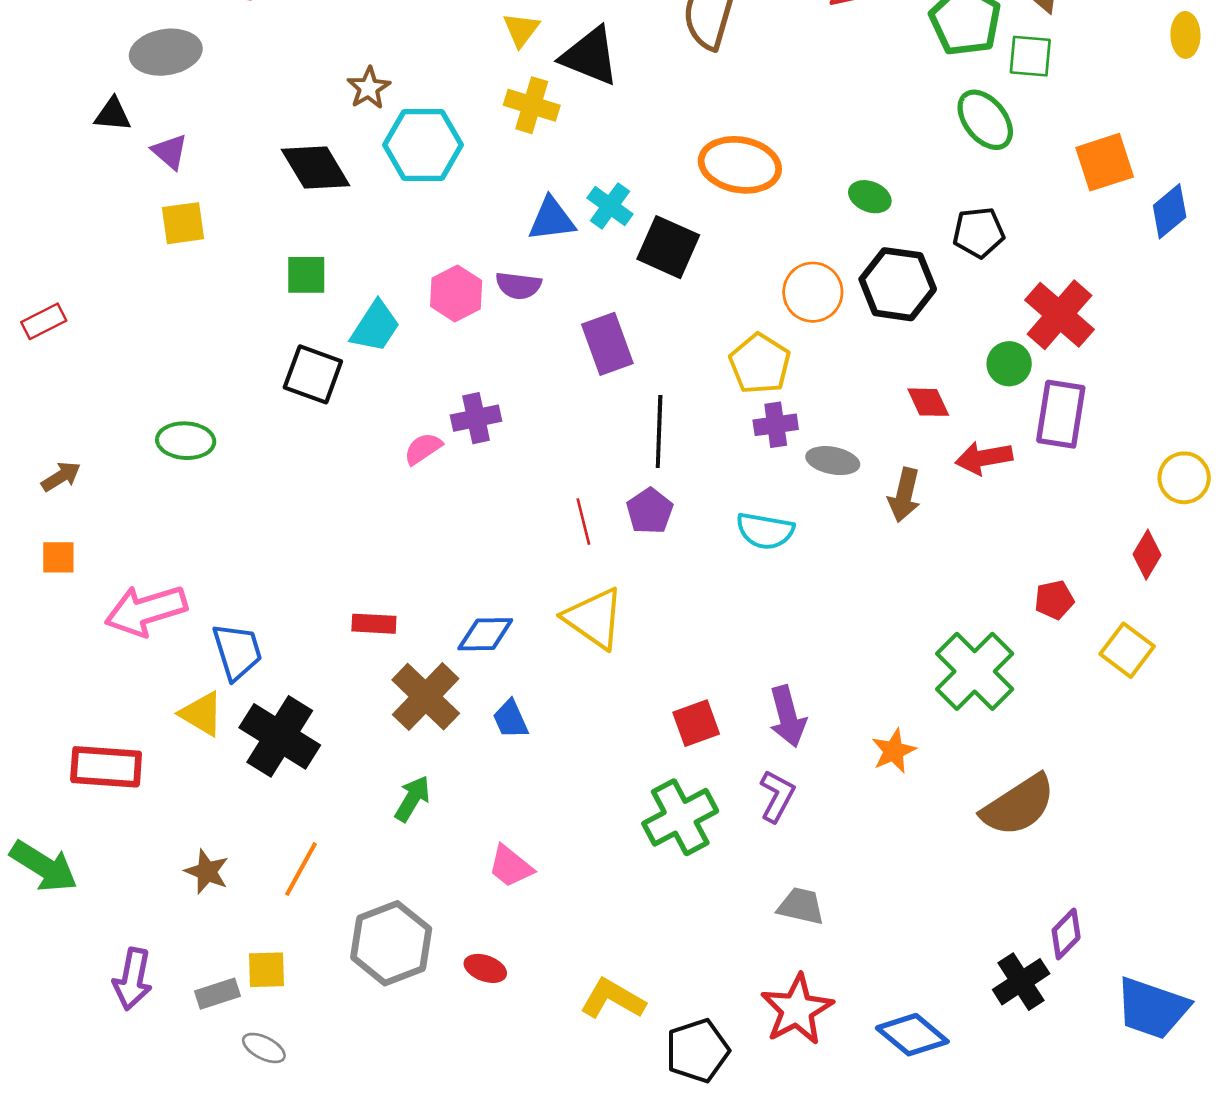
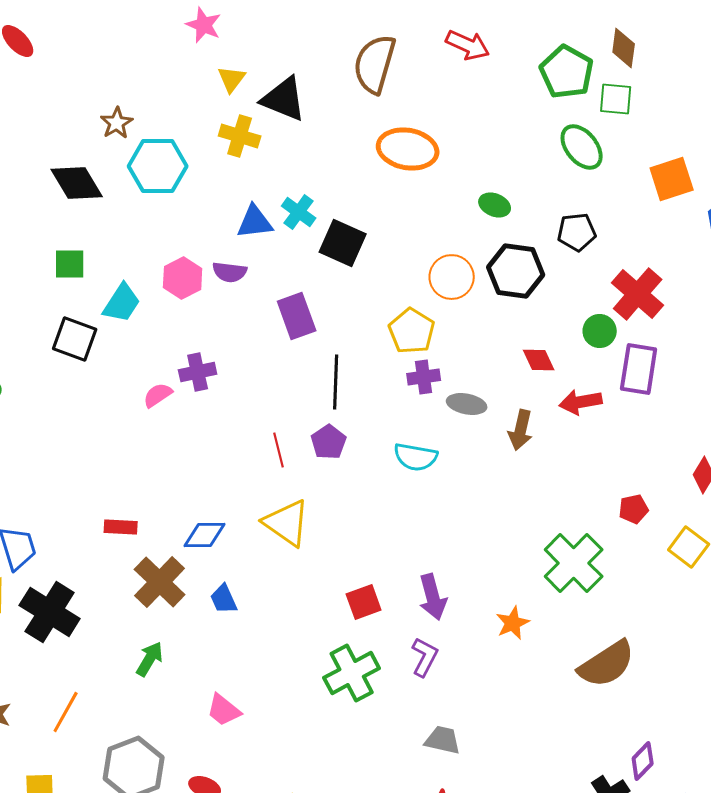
orange ellipse: (740, 165) -> (408, 149), moved

